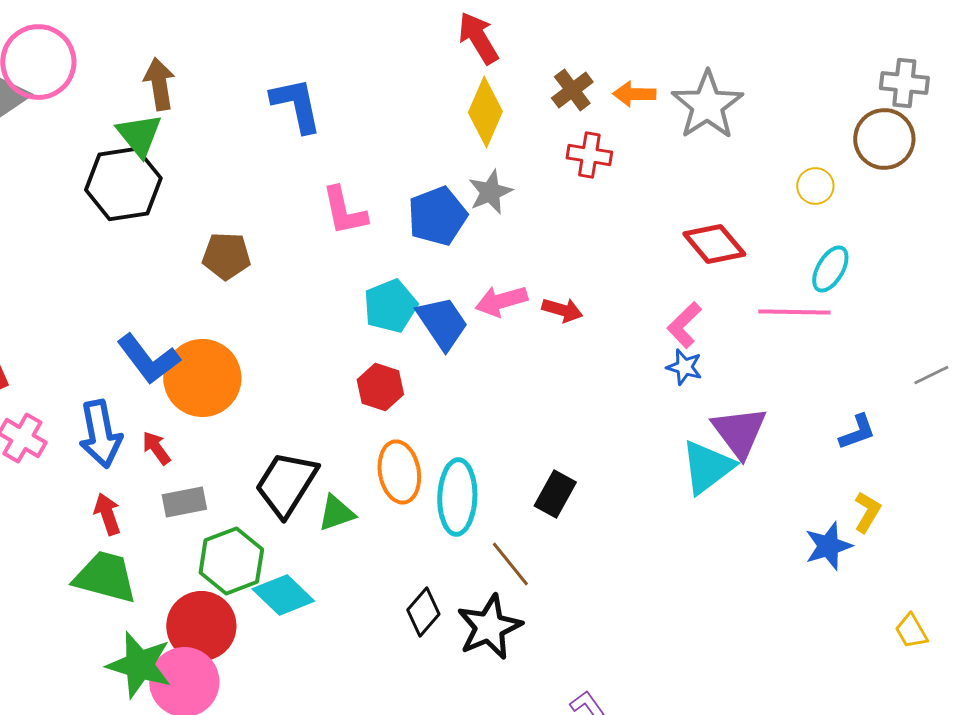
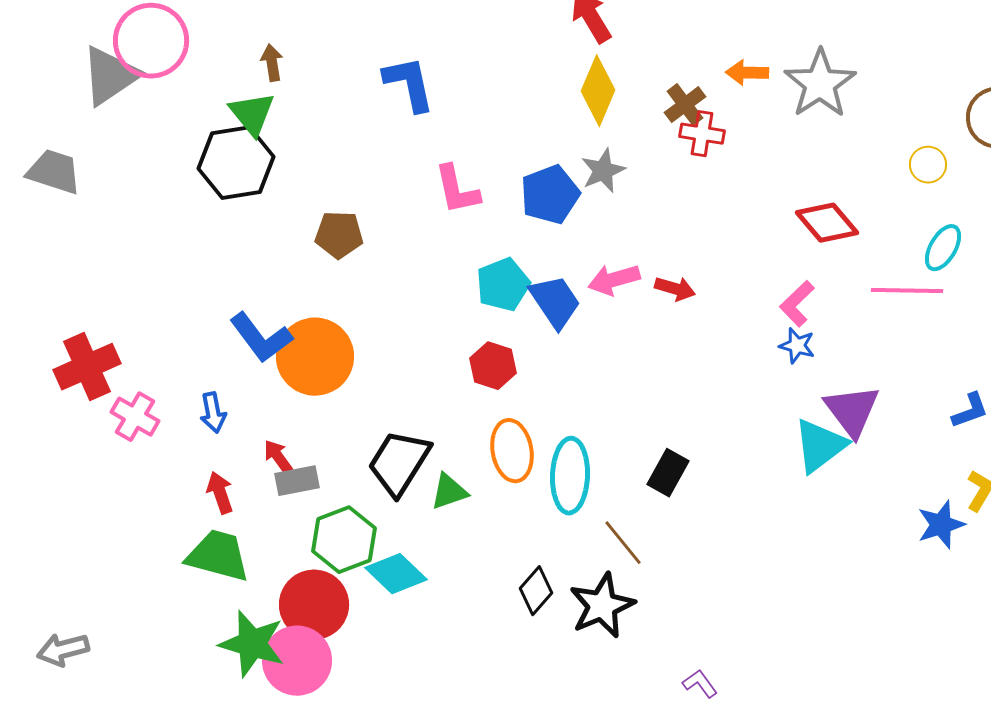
brown arrow: (159, 84) -> (272, 63), size x0.7
brown cross: (572, 90) -> (685, 105), moved
blue arrow: (100, 434) -> (213, 413), size x0.6
red arrow: (156, 448) -> (278, 457), moved

